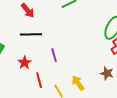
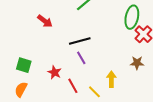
black line: (31, 34) -> (80, 41), moved
yellow arrow: (78, 83) -> (111, 79), turned 49

